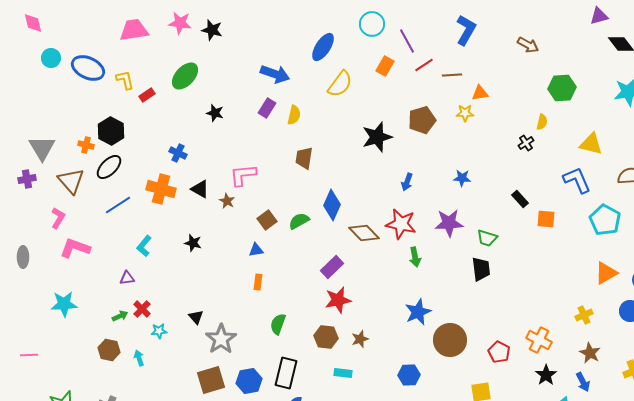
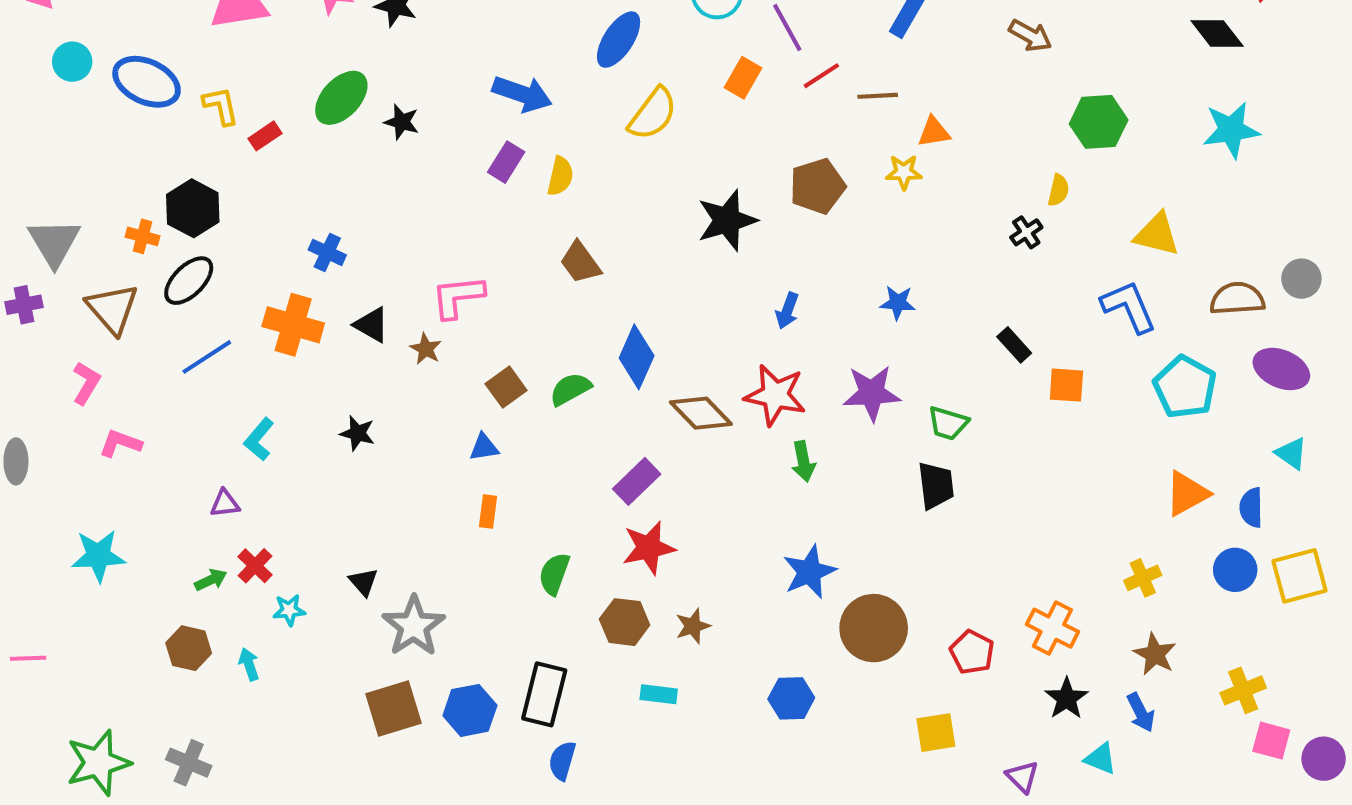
black star: (215, 113) -> (402, 122), moved
brown trapezoid: (304, 158) -> (580, 263), turned -45
pink L-shape: (75, 248) -> (120, 443), size x0.7
green semicircle: (278, 324) -> (554, 574), moved

